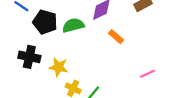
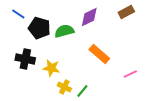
orange rectangle: (116, 37) -> (99, 54), moved, size x1.5

